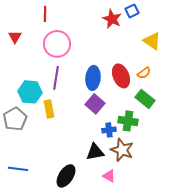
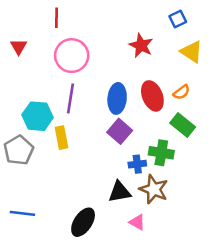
blue square: (132, 11) -> (178, 19), moved
red star: (112, 19) -> (141, 45), moved

